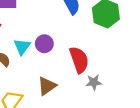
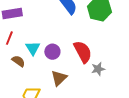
purple circle: (44, 44) -> (52, 52), moved

